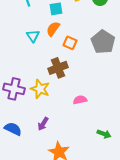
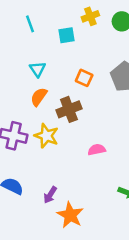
orange semicircle: (53, 29) -> (39, 97), moved
purple arrow: (43, 124) -> (50, 195), moved

